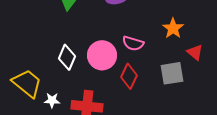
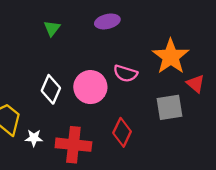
orange star: (173, 28) -> (171, 57), size x1.5
red diamond: (129, 76) -> (122, 132), moved

